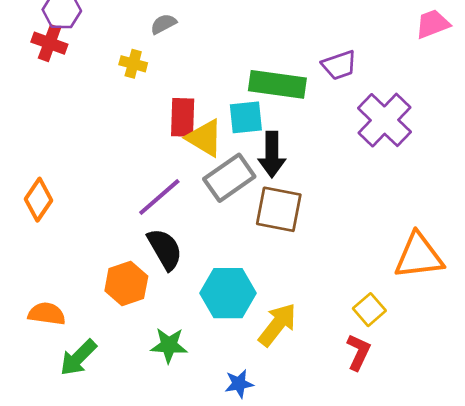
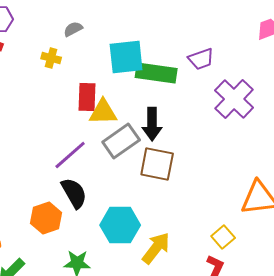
cyan square: (246, 117) -> (126, 57), moved, size x1.4
yellow triangle: (205, 138) -> (103, 112), turned -32

